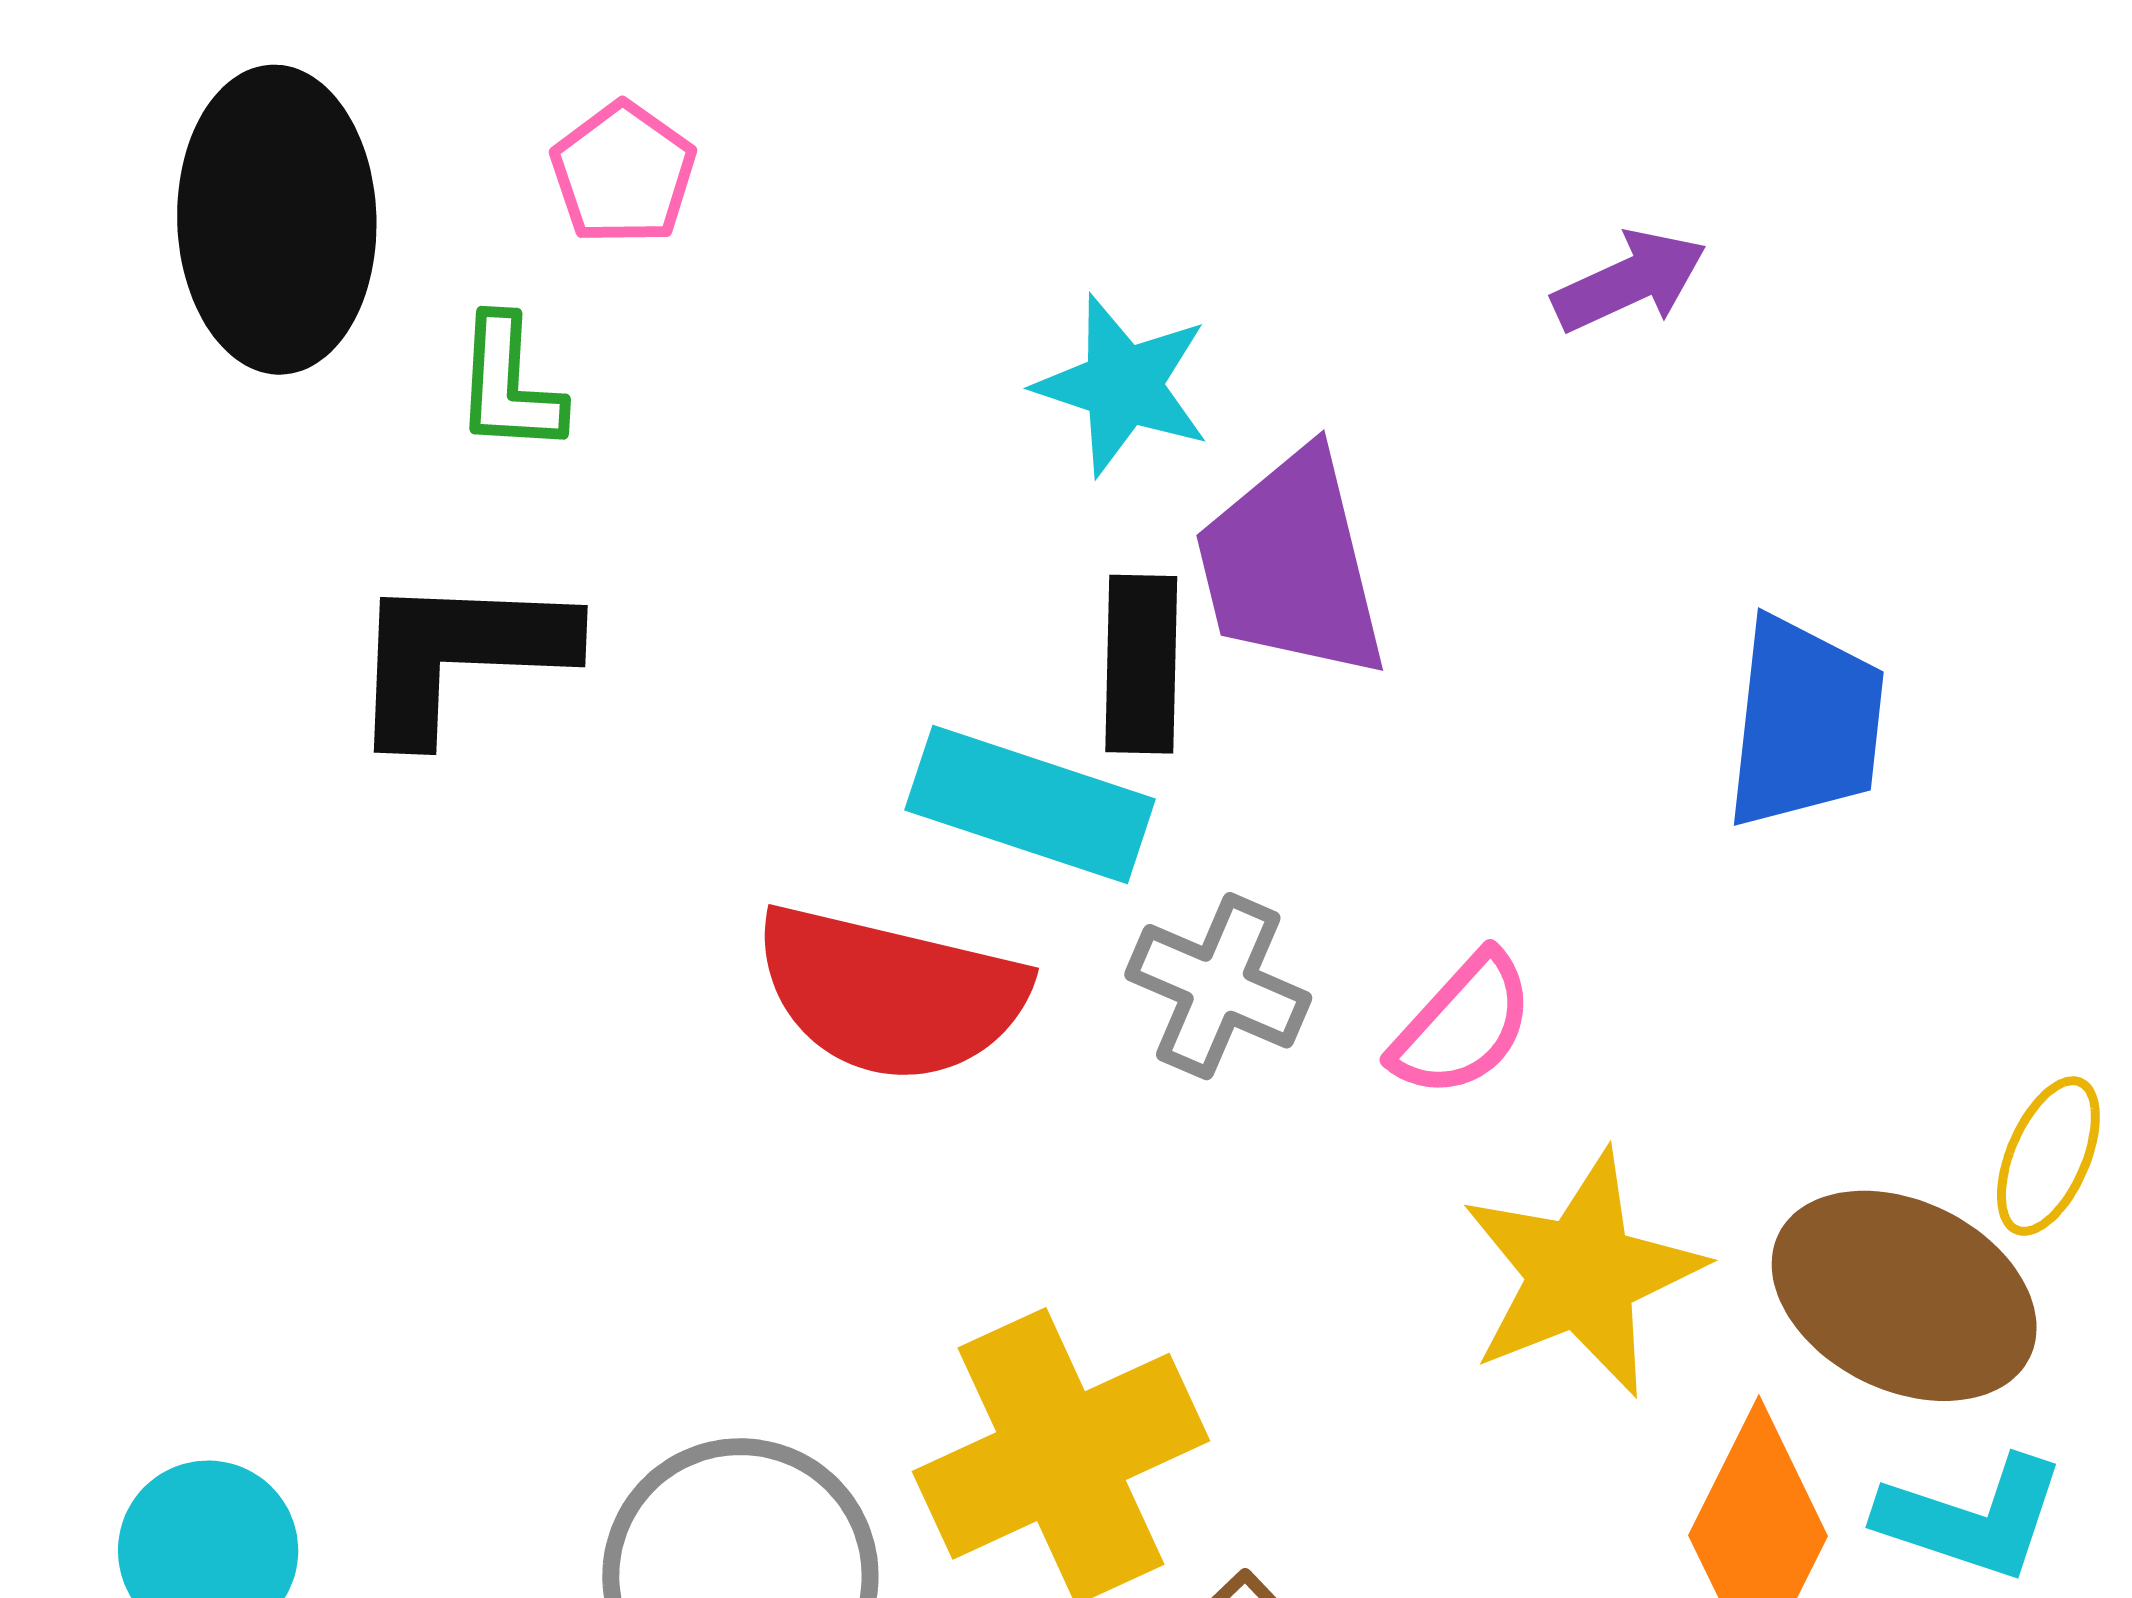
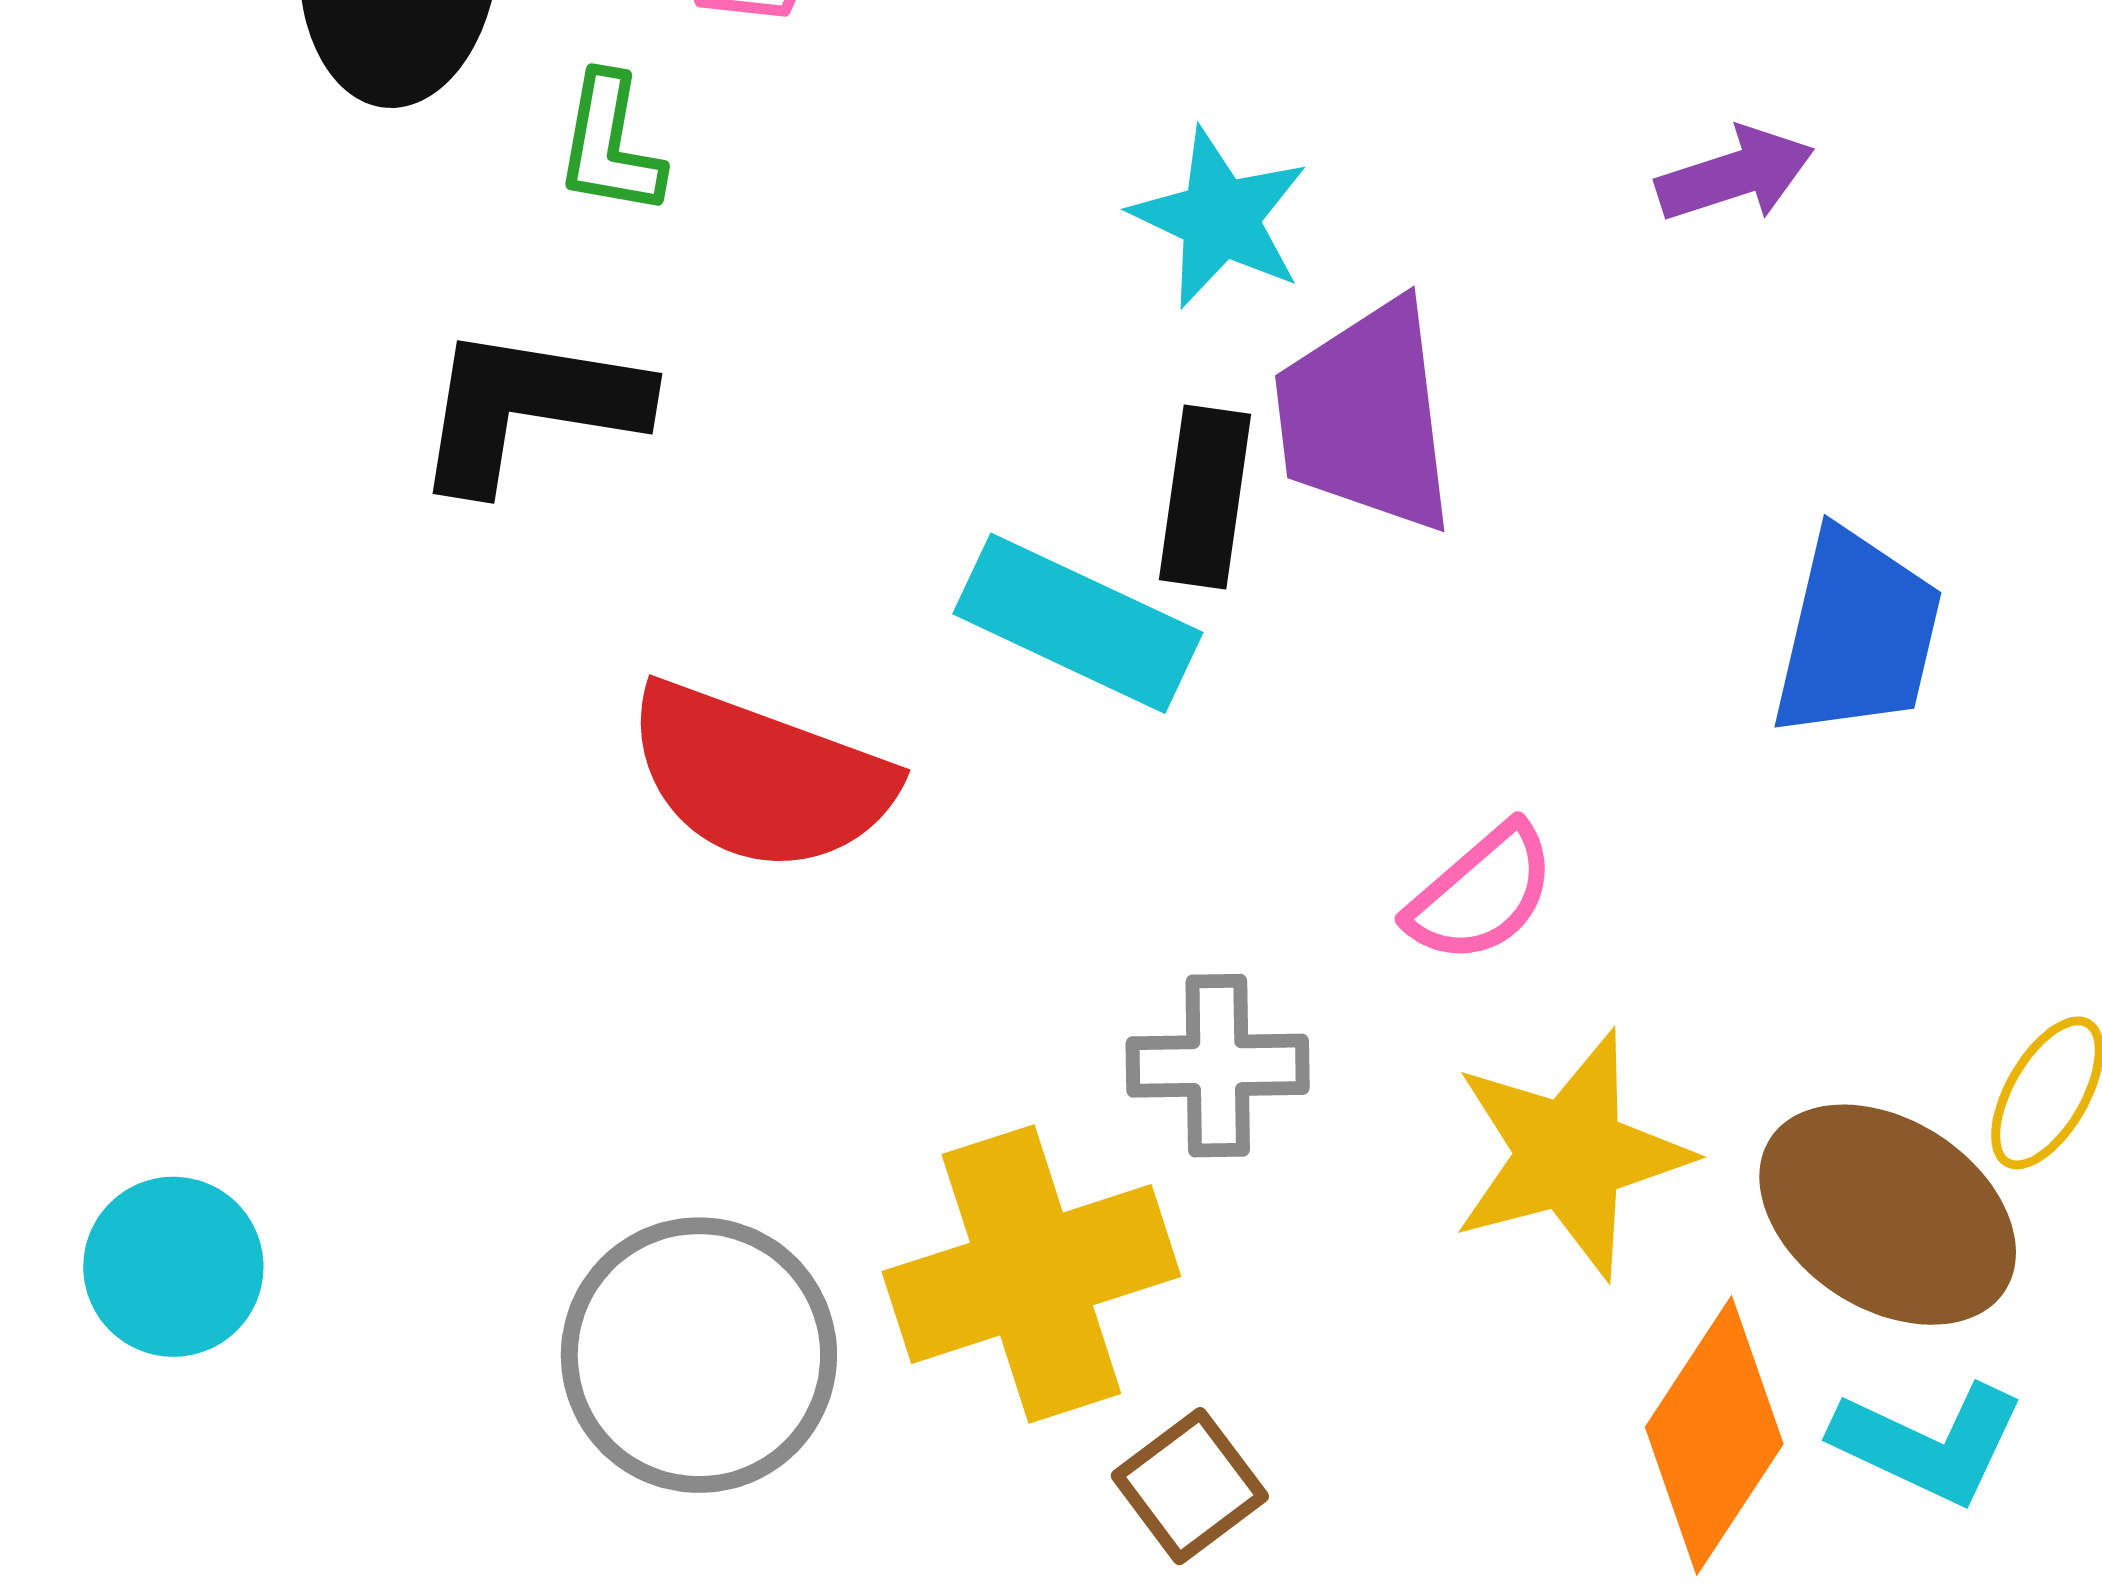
gray cross: (1218, 986) -> (1218, 1066), moved, turned -31
red semicircle: (890, 993) -> (760, 777), moved

